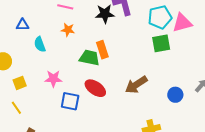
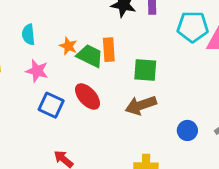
orange star: (68, 30) -> (68, 46), moved
green square: (161, 43) -> (145, 70), moved
cyan semicircle: (40, 44) -> (28, 35), moved

